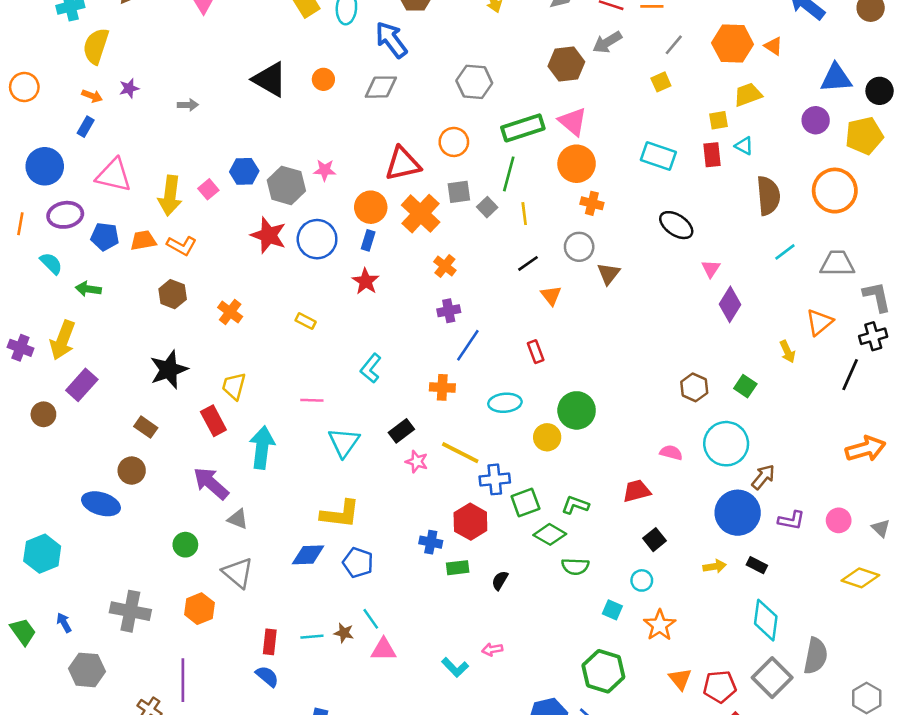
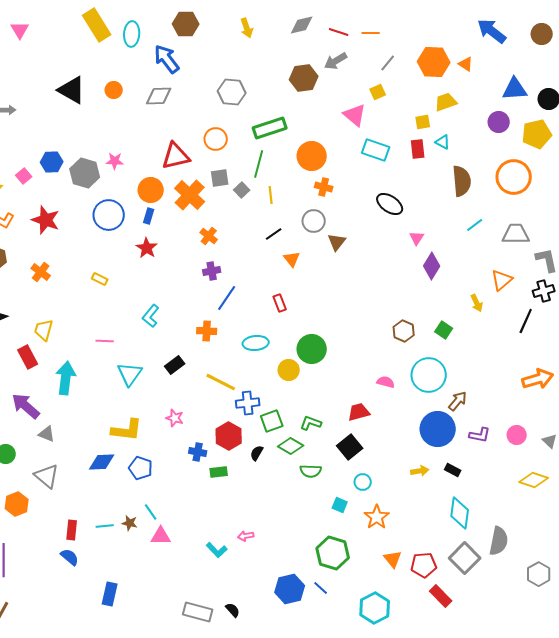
pink triangle: (573, 122) -> (355, 115), moved
red star: (268, 235) -> (46, 220), moved
pink star: (417, 462) -> (175, 418), moved
black square: (655, 540) -> (350, 447), moved, size x1.4
black semicircle: (500, 580) -> (257, 453), moved

